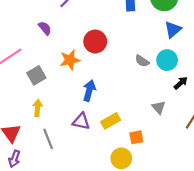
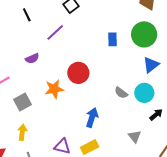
purple semicircle: (45, 28) -> (32, 58), turned 104
blue arrow: (89, 91) -> (92, 118), moved

